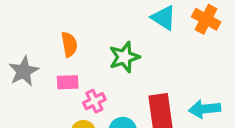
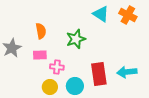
pink cross: (94, 101) -> (57, 67), turned 32

